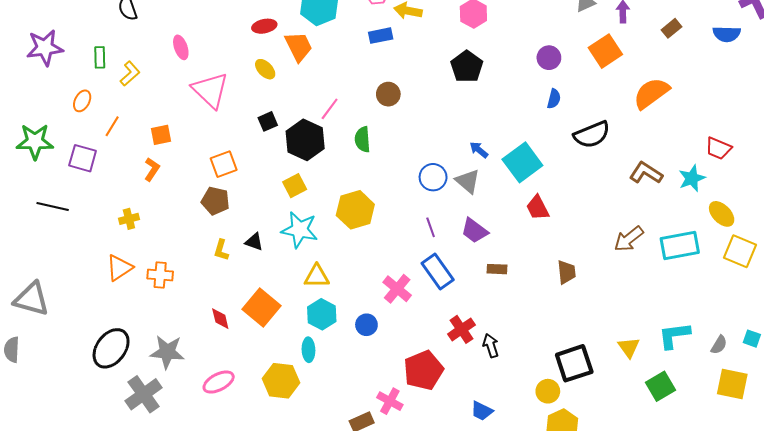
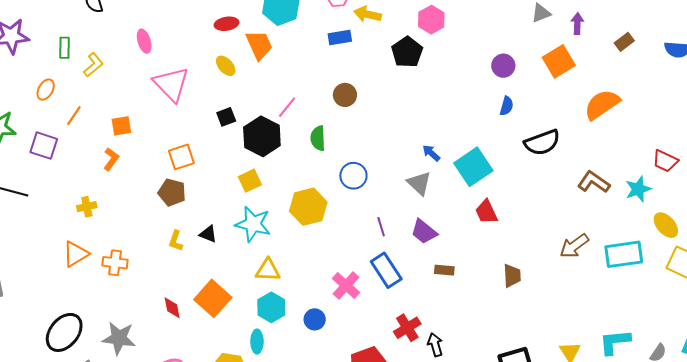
black pentagon: (467, 67) -> (407, 52), moved
blue circle: (433, 177) -> (353, 176), moved

